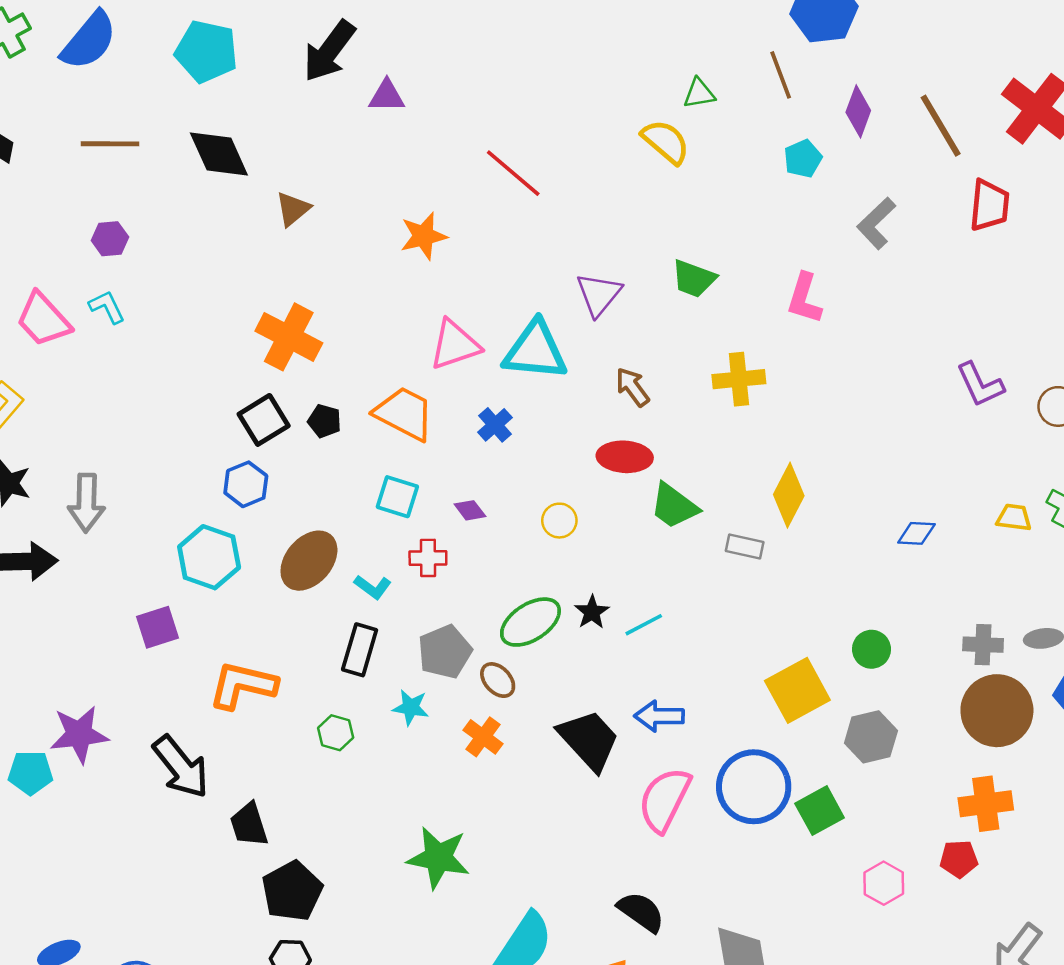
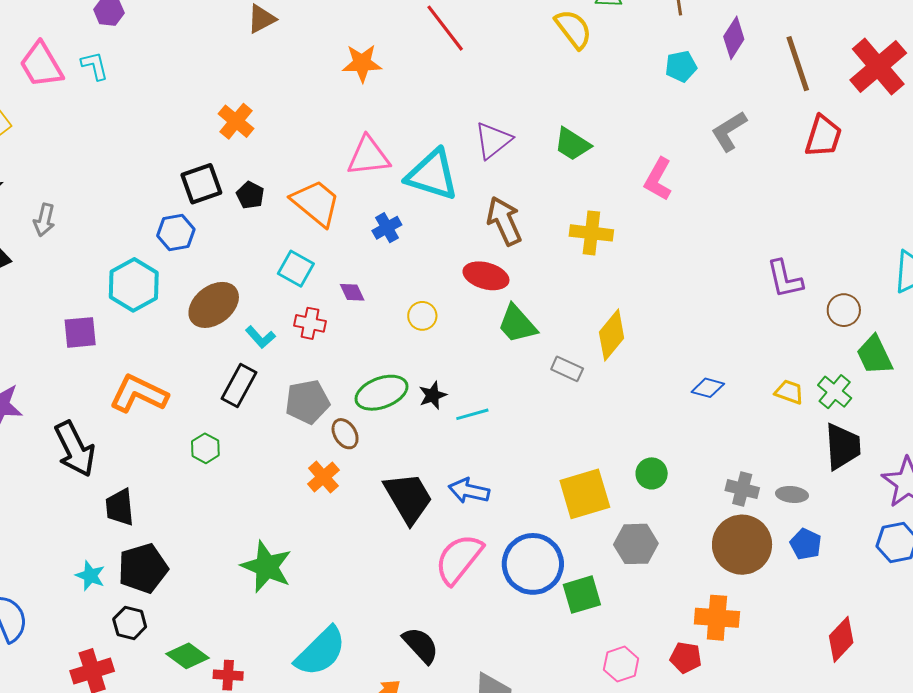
orange cross: (289, 337) -> (236, 121), size x0.7
brown arrow: (632, 387) -> (504, 221), size x1.4
gray arrow: (86, 503) -> (44, 220), size x0.7
cyan star: (411, 707) -> (90, 576), moved

